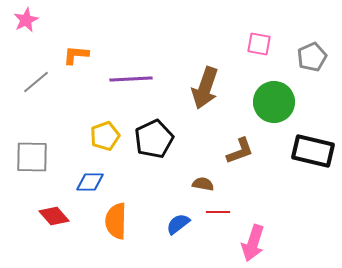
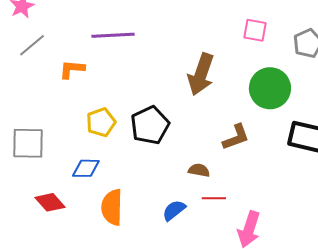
orange L-shape: (76, 55) -> (72, 69), moved
purple line: (131, 79) -> (113, 35), moved
gray line: (36, 82) -> (32, 45), moved

